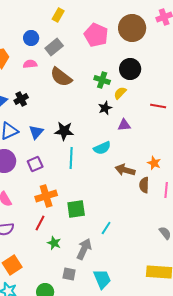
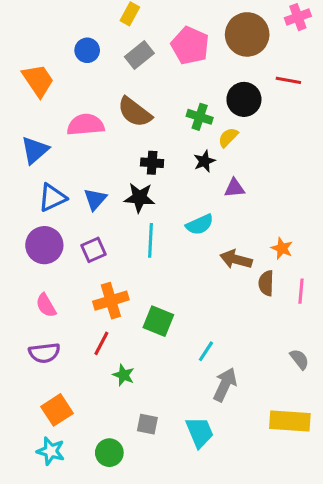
gray rectangle: (54, 47) -> (139, 55), moved
pink semicircle: (30, 64) -> (86, 125), moved, size x1.6
black cross: (21, 99) -> (152, 163), moved, turned 32
red line: (158, 106) -> (288, 80), moved
green square: (76, 209) -> (158, 321), turned 30
gray arrow: (84, 249) -> (225, 385), moved

